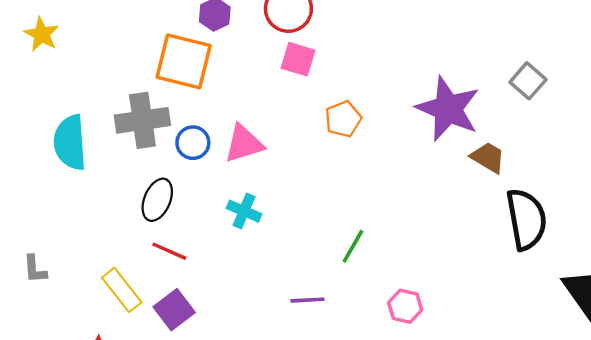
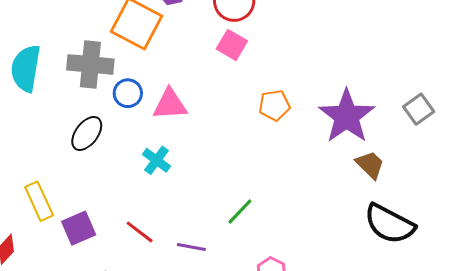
orange pentagon: (343, 119) -> (274, 105), moved
black semicircle: (526, 219) -> (389, 224), turned 114
red line: (169, 251) -> (140, 232), moved

